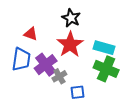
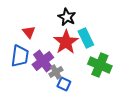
red triangle: (31, 34) -> (29, 32), turned 32
cyan rectangle: (104, 48) -> (86, 38), moved, turned 48
blue square: (77, 92) -> (64, 84), moved, turned 32

